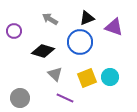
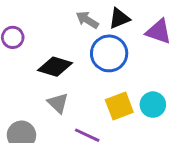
gray arrow: (50, 19) -> (87, 20), moved
gray triangle: (55, 74) -> (58, 103), moved

